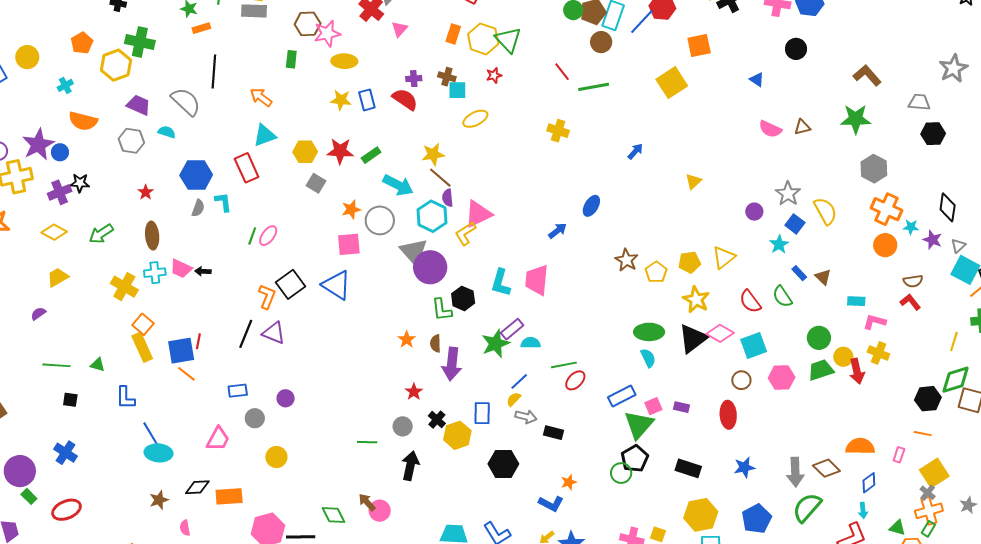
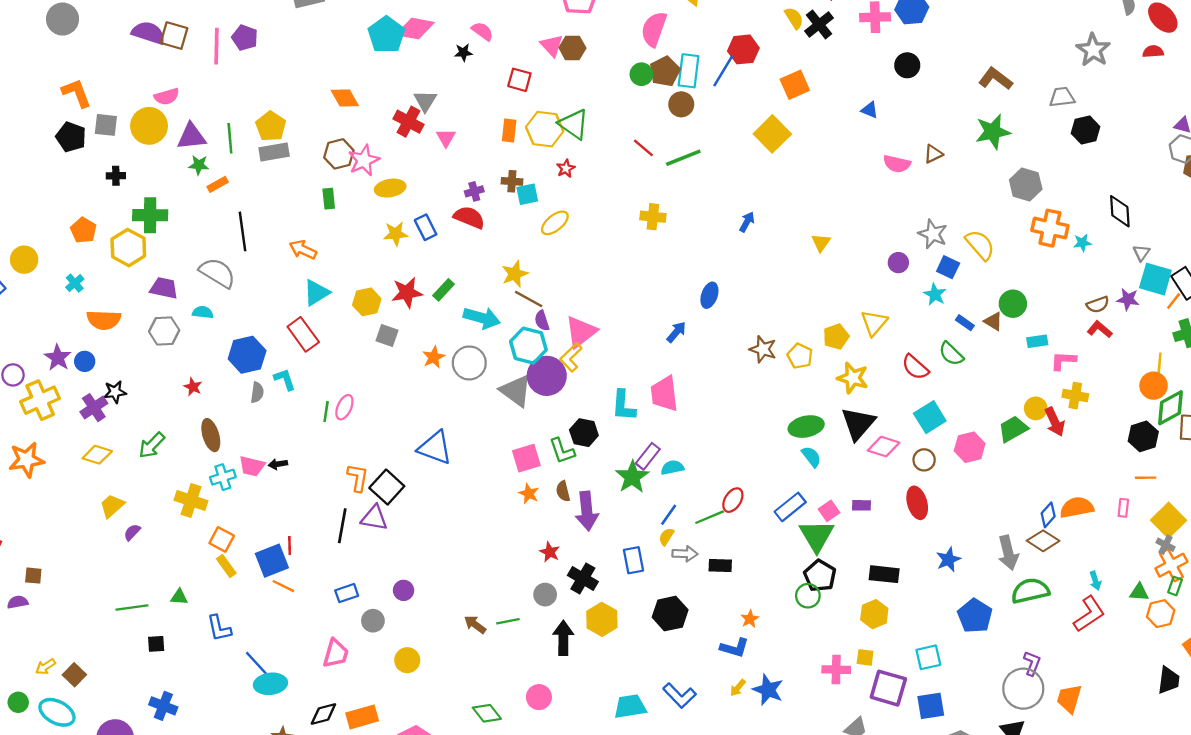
purple star: (38, 144) -> (58, 358), size x0.7
purple star: (932, 240) -> (1128, 299), moved
pink square: (349, 244) -> (526, 458), moved
orange circle: (885, 245) -> (1154, 386), moved
purple circle: (430, 267) -> (547, 376), moved
black square: (290, 284) -> (387, 487), moved
purple semicircle: (38, 314) -> (132, 532), moved
pink diamond: (720, 333) -> (884, 447), moved
green circle: (819, 338) -> (1013, 304), moved
yellow rectangle: (142, 347) -> (226, 566), size x0.7
green line: (564, 365) -> (710, 517), moved
black cross: (437, 420) -> (583, 578), size x1.4
yellow hexagon: (457, 435) -> (602, 619), moved
blue diamond: (869, 483) -> (1048, 515), moved
brown arrow: (367, 502) -> (475, 625), moved
green semicircle: (807, 508) -> (1030, 591), turned 48
yellow hexagon: (701, 515) -> (874, 614), moved, size x0.7

